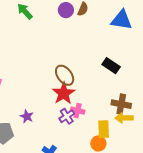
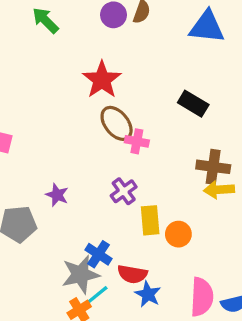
red star: (64, 93) -> (102, 80), moved
pink cross: (78, 111) -> (137, 141), moved
yellow rectangle: (104, 129) -> (150, 220), moved

